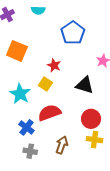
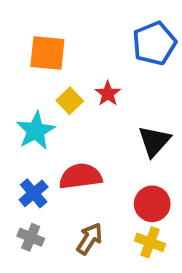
orange square: (17, 51) -> (47, 53), turned -30
yellow square: (45, 84) -> (70, 101), moved
black triangle: (85, 85) -> (154, 141), turned 42

